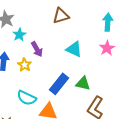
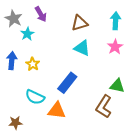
brown triangle: (61, 16) -> (80, 23), moved
purple arrow: (37, 49) -> (41, 14), moved
green triangle: (83, 84) -> (117, 86), moved

